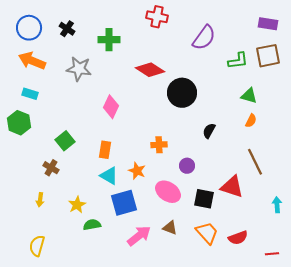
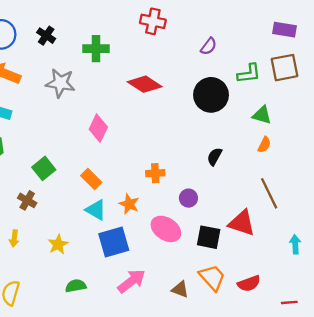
purple semicircle: (204, 38) -> (209, 46), size x0.6
black circle: (182, 93) -> (211, 95), moved
orange rectangle: (105, 150) -> (91, 179), turned -54
green semicircle: (92, 225) -> (76, 286), moved
brown triangle: (170, 228) -> (180, 289), moved

